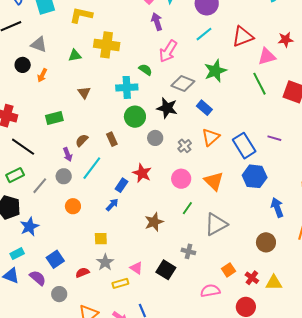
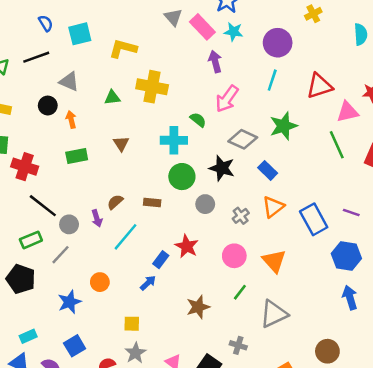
cyan line: (204, 34) -> (272, 80), turned -36
orange arrow: (42, 75) -> (71, 120), turned 136
green rectangle: (54, 118) -> (77, 156), moved
brown rectangle: (112, 139) -> (152, 202), turned -64
gray circle: (64, 176) -> (69, 224), moved
blue hexagon: (255, 176) -> (346, 256), moved
blue star: (29, 227) -> (70, 302), moved
brown circle: (266, 242) -> (327, 351), moved

